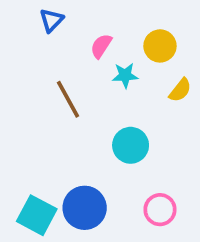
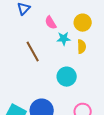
pink semicircle: (101, 46) -> (51, 23), turned -64
yellow semicircle: (180, 90) -> (82, 47), moved, turned -40

